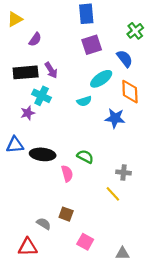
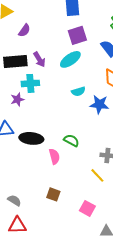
cyan ellipse: (101, 79) -> (70, 59), moved
cyan cross: (42, 96) -> (30, 83), turned -30
cyan semicircle: (84, 101) -> (78, 91), moved
gray semicircle: (44, 224) -> (14, 200), moved
pink square: (85, 242) -> (87, 208), moved

